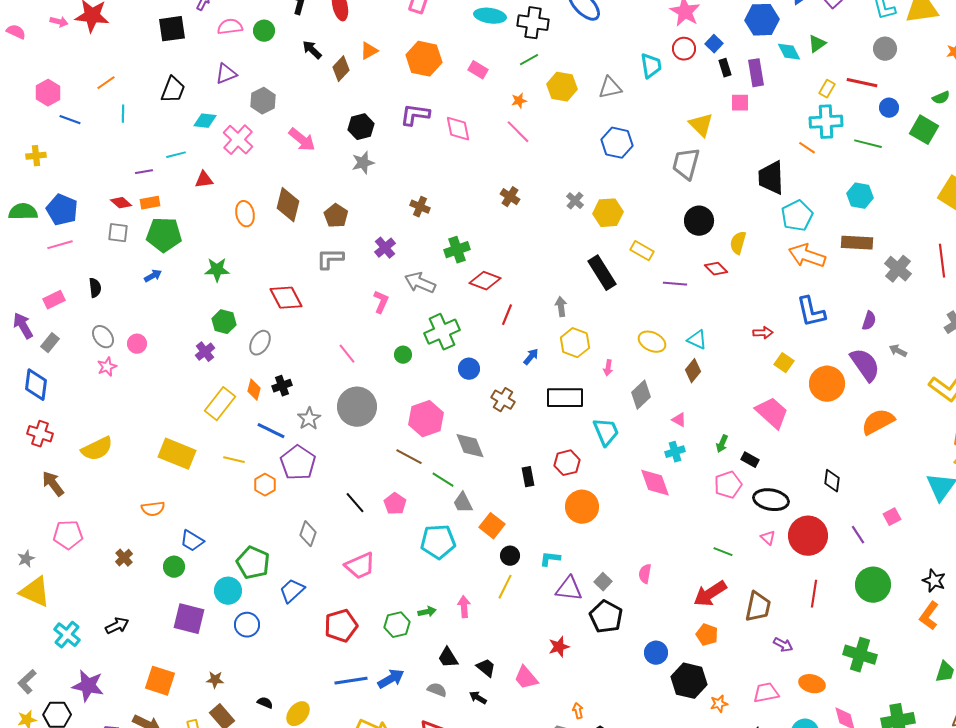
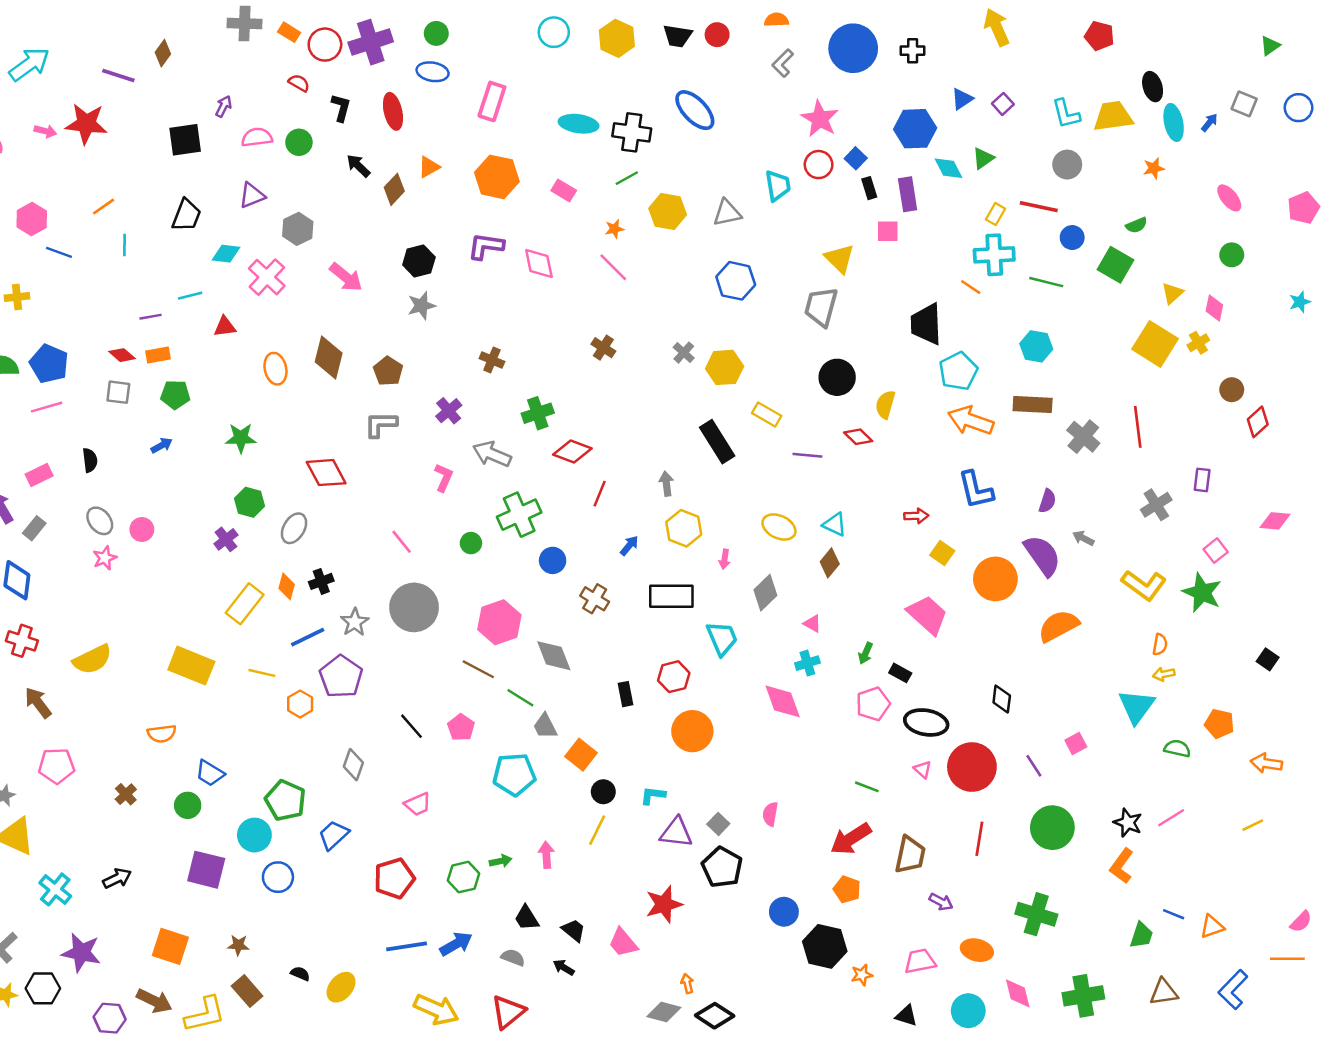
green pentagon: (164, 235) -> (175, 395), size x0.7
blue line: (271, 431) -> (308, 637), turned -52
pink trapezoid: (360, 566) -> (418, 804), size x0.7
red star: (559, 647) -> (664, 904), size x1.4

